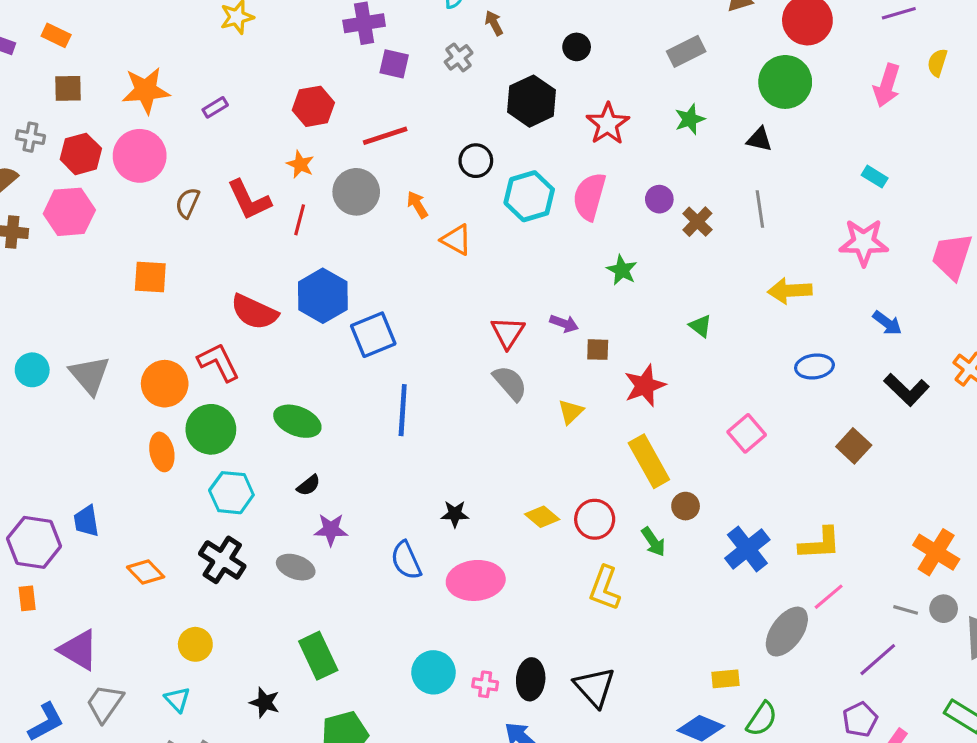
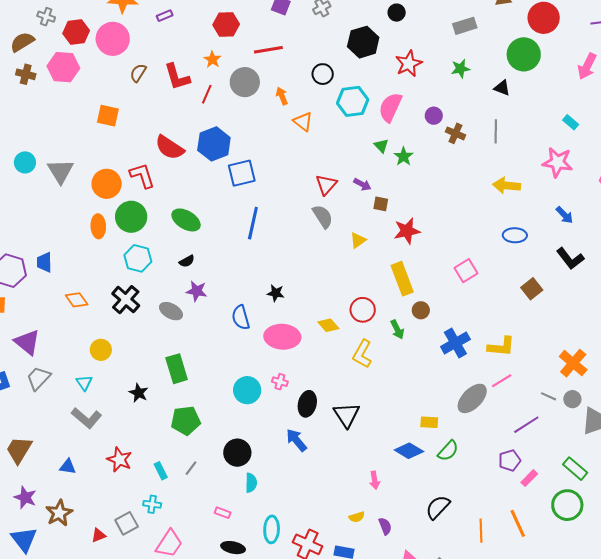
brown cross: (697, 222) -> (455, 133), turned -30
green triangle: (701, 326) -> (381, 146), moved
yellow diamond: (542, 517) -> (328, 325), moved
pink cross: (485, 684) -> (280, 382), moved

